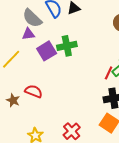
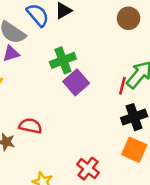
purple square: (47, 51) -> (76, 82), moved

